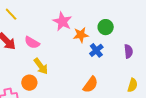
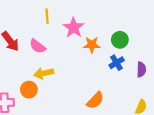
yellow line: (11, 14) -> (47, 16), moved, turned 32
blue cross: (96, 50) -> (117, 63), moved
yellow arrow: (41, 66) -> (44, 73), turned 108

